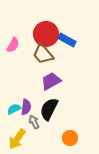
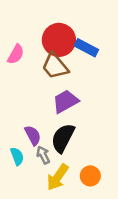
purple semicircle: (26, 107) -> (33, 135), turned -35
cyan semicircle: (14, 109) -> (17, 156), moved, turned 96
yellow arrow: (17, 139) -> (58, 177), moved

